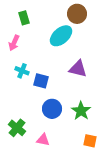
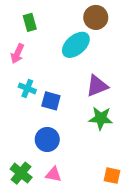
purple triangle: (78, 69) -> (97, 86), turned -36
blue circle: (52, 109) -> (47, 139), moved
green star: (81, 111) -> (101, 118), moved, turned -30
green cross: (17, 128) -> (21, 173), moved

